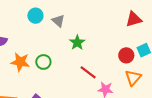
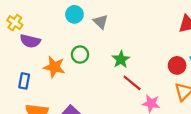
green star: (77, 43) -> (121, 59), moved
green circle: (43, 62) -> (80, 55), moved

